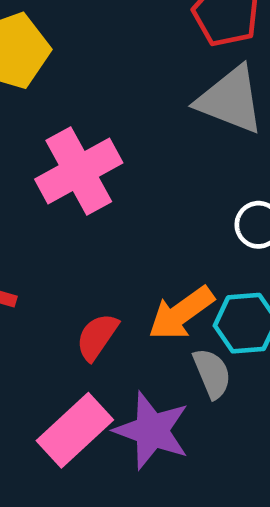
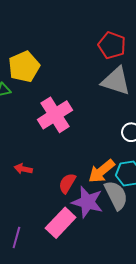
gray semicircle: (212, 373) -> (116, 195), size x1.4
purple star: (152, 431) -> (87, 202), moved

